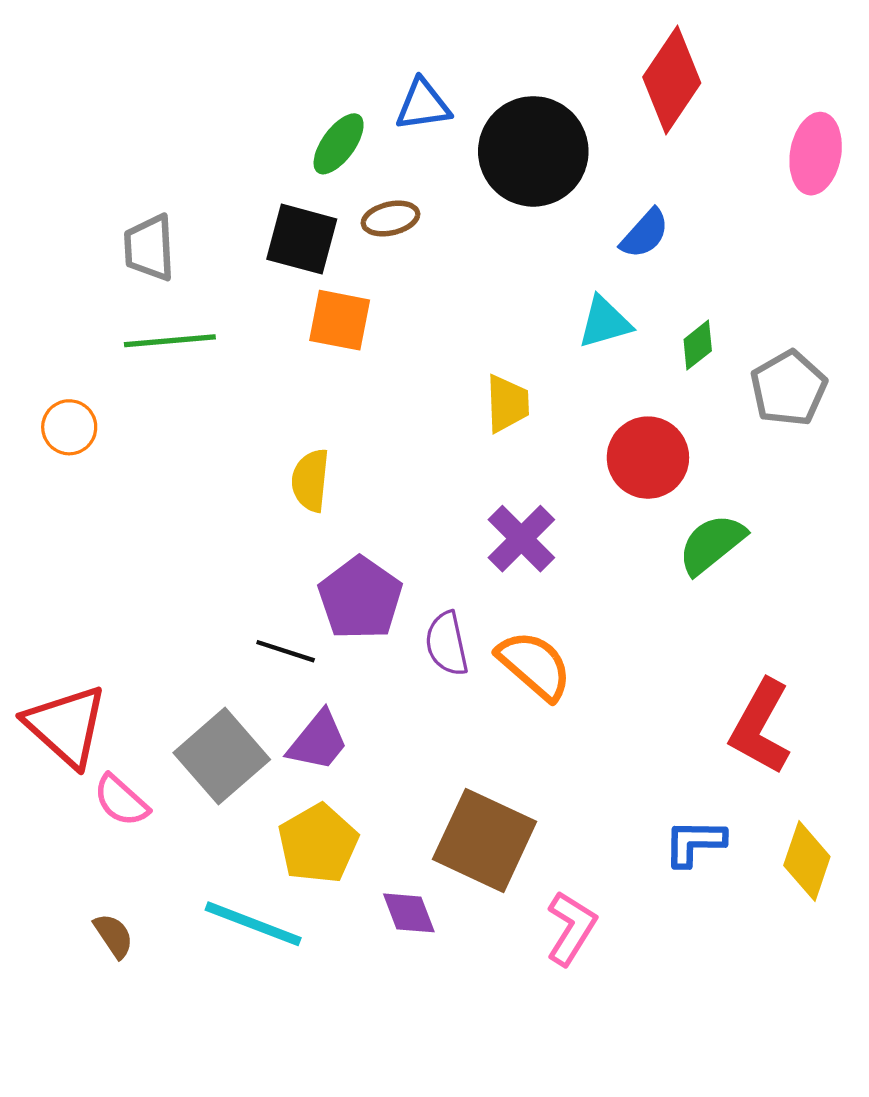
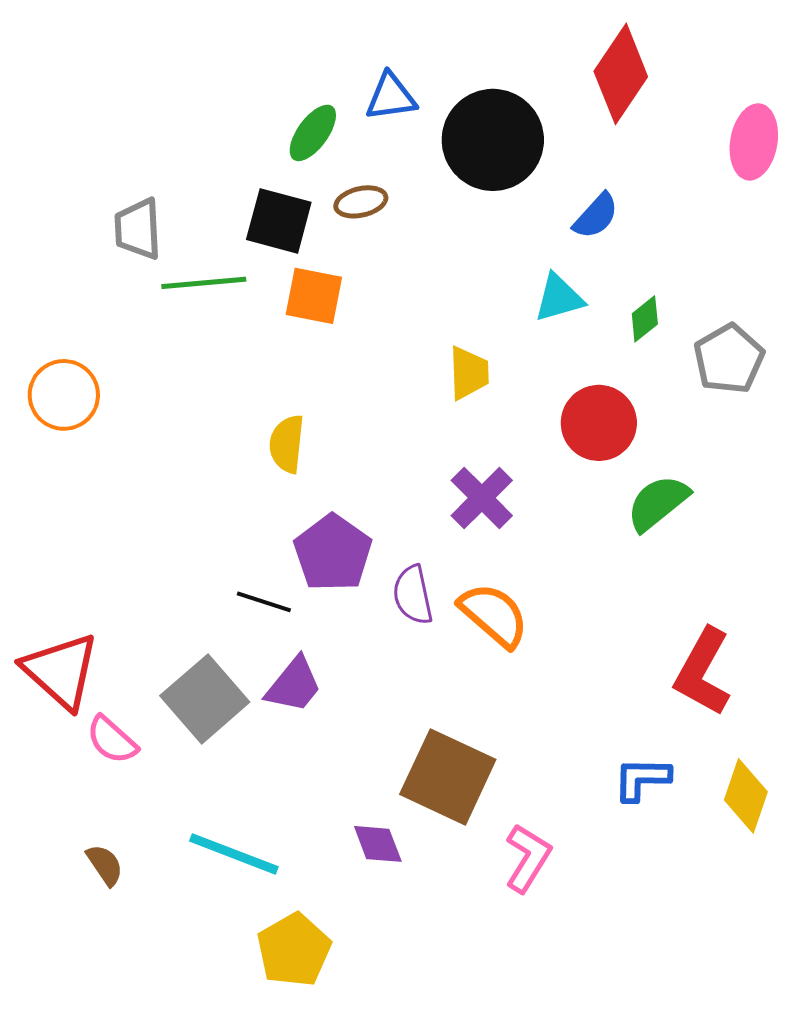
green line: (170, 341) -> (204, 283), moved
orange circle: (69, 427) -> (64, 395), size x1.4
yellow pentagon: (318, 844) -> (294, 950), moved

